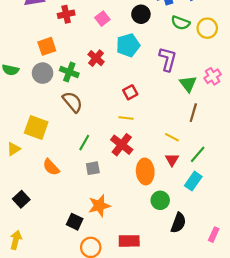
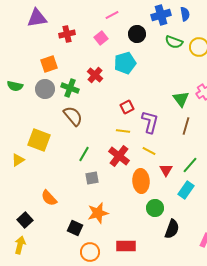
purple L-shape: (168, 59) -> (150, 122), moved
yellow line: (172, 137) -> (149, 151), moved
orange semicircle: (51, 167) -> (49, 198), moved
black square: (21, 199) -> (25, 220), moved

